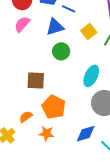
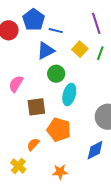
pink semicircle: (22, 24) -> (16, 84), moved
cyan ellipse: (91, 76) -> (69, 94), moved
orange star: (46, 133) -> (60, 172), moved

